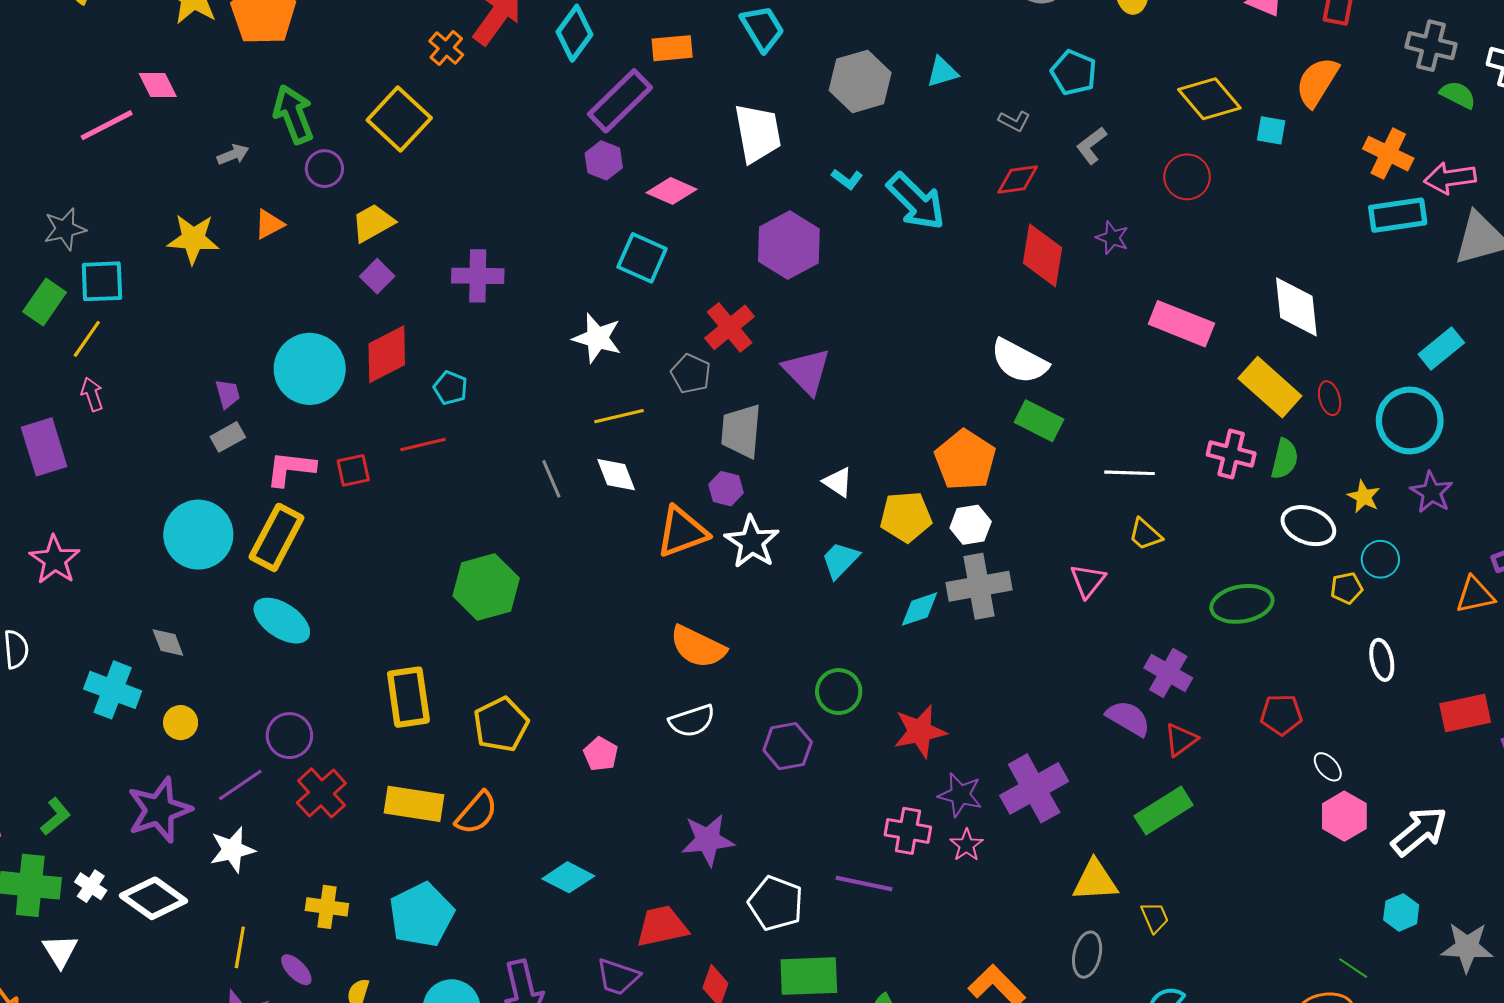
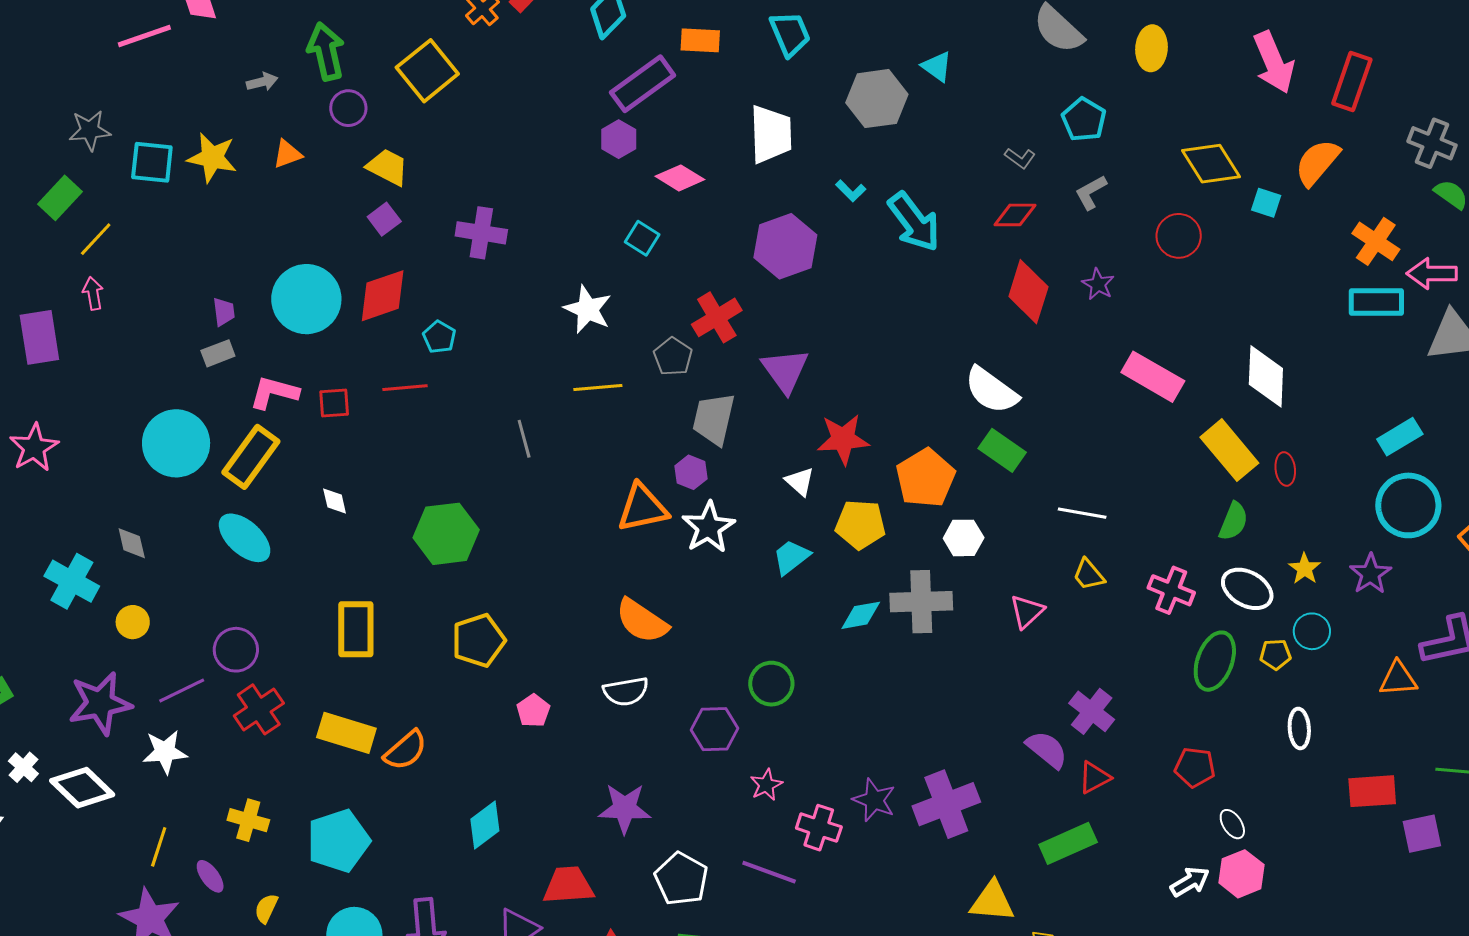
cyan triangle: (942, 72) -> (937, 67), moved, turned 44
yellow trapezoid: (373, 223) -> (388, 167), turned 48
cyan square: (642, 258) -> (642, 238), size x0.7
cyan square: (102, 281) -> (152, 162), moved
cyan circle: (1410, 420) -> (1408, 505), moved
pink cross: (1231, 454) -> (1171, 590), moved
white diamond: (616, 475) -> (335, 501), moved, size x0.7
white hexagon: (971, 525) -> (964, 538), moved
green ellipse: (1242, 604) -> (1215, 661), moved, turned -68
yellow pentagon: (501, 725) -> (479, 640), moved
red star: (920, 731) -> (843, 439), moved
white arrow: (1419, 831) -> (1190, 882), moved, size x0.7
pink star: (967, 845) -> (766, 785), moved
cyan diamond: (568, 877) -> (485, 825), turned -72

